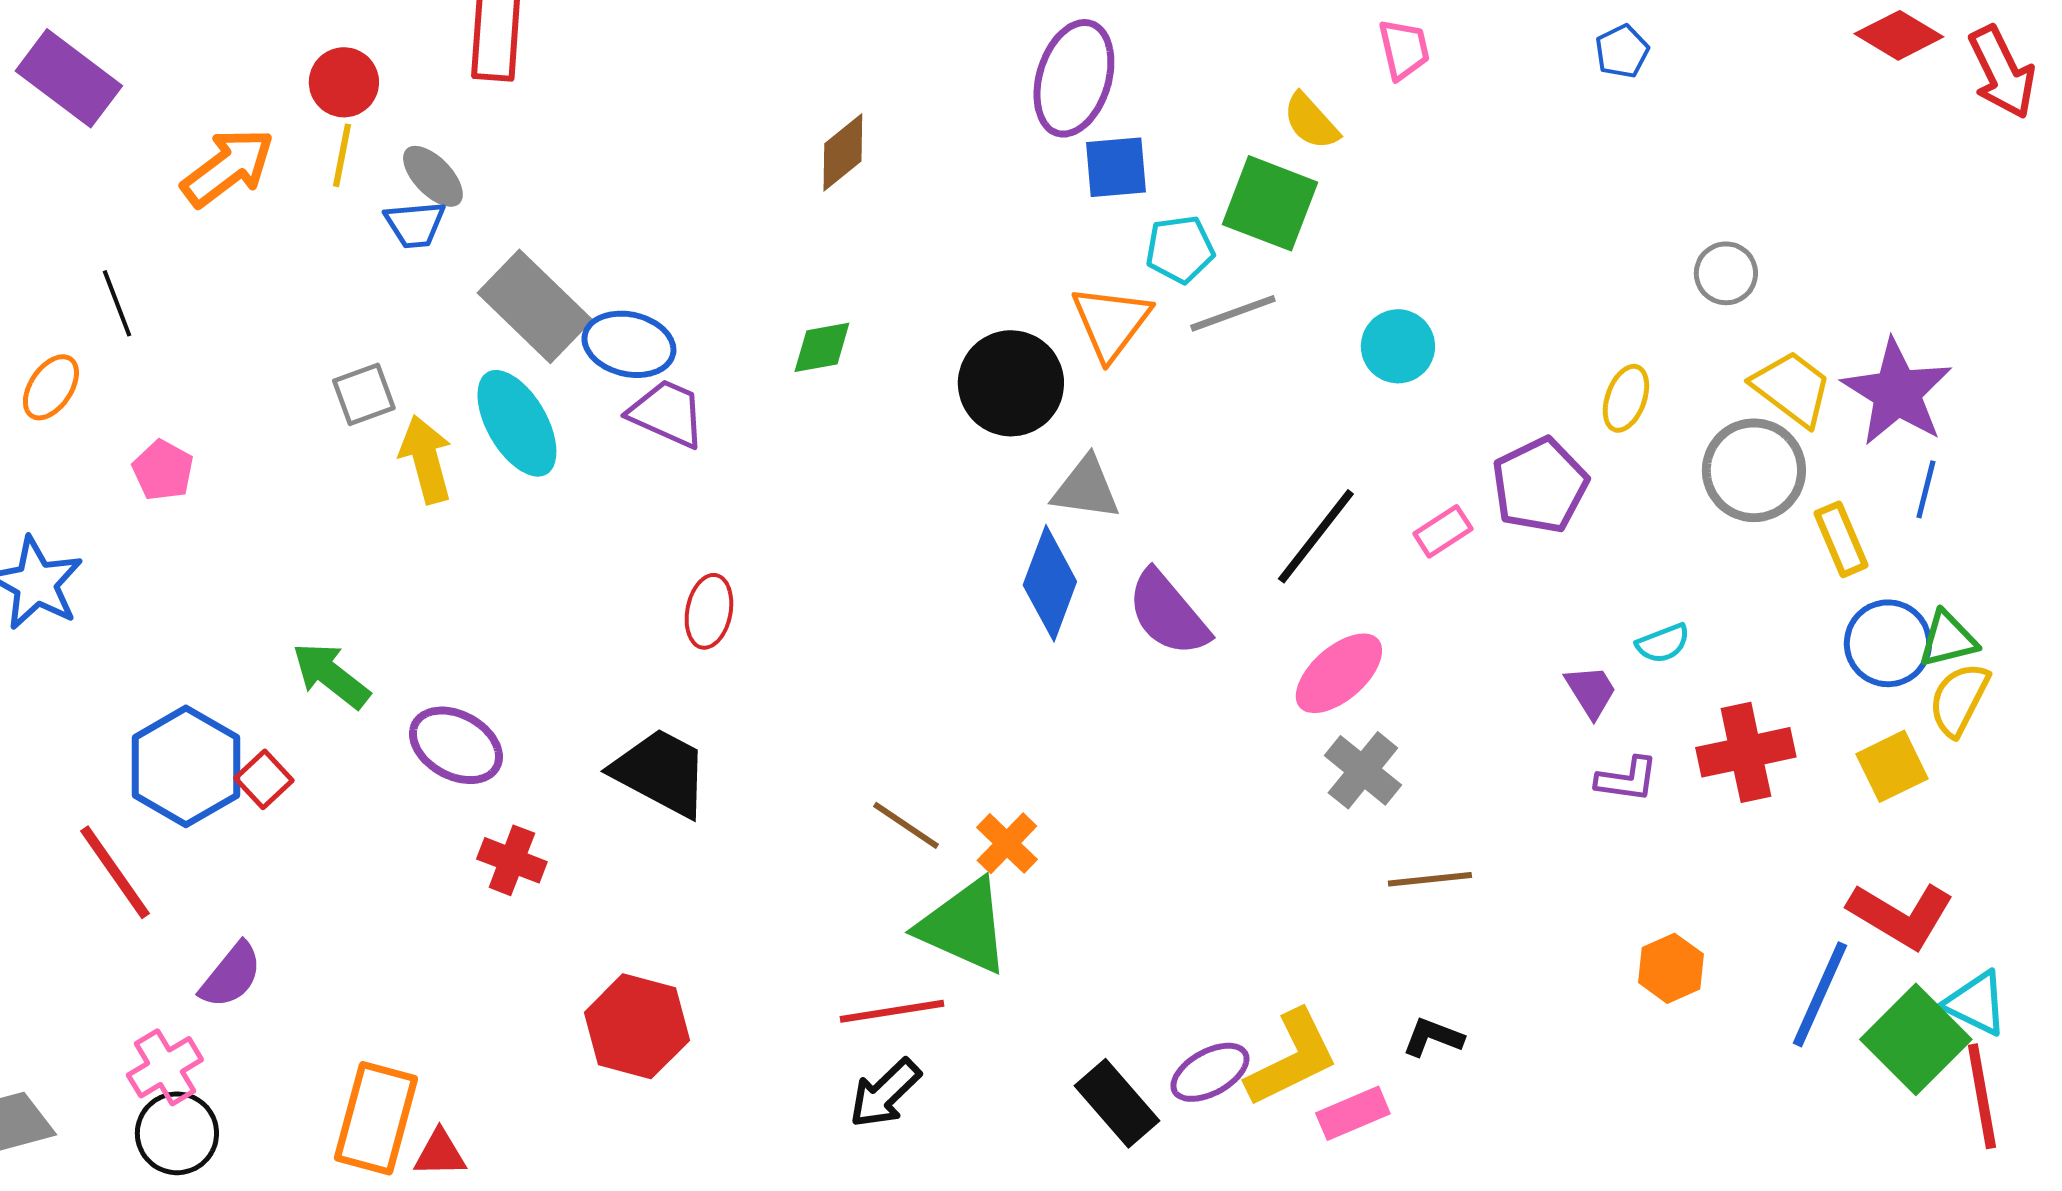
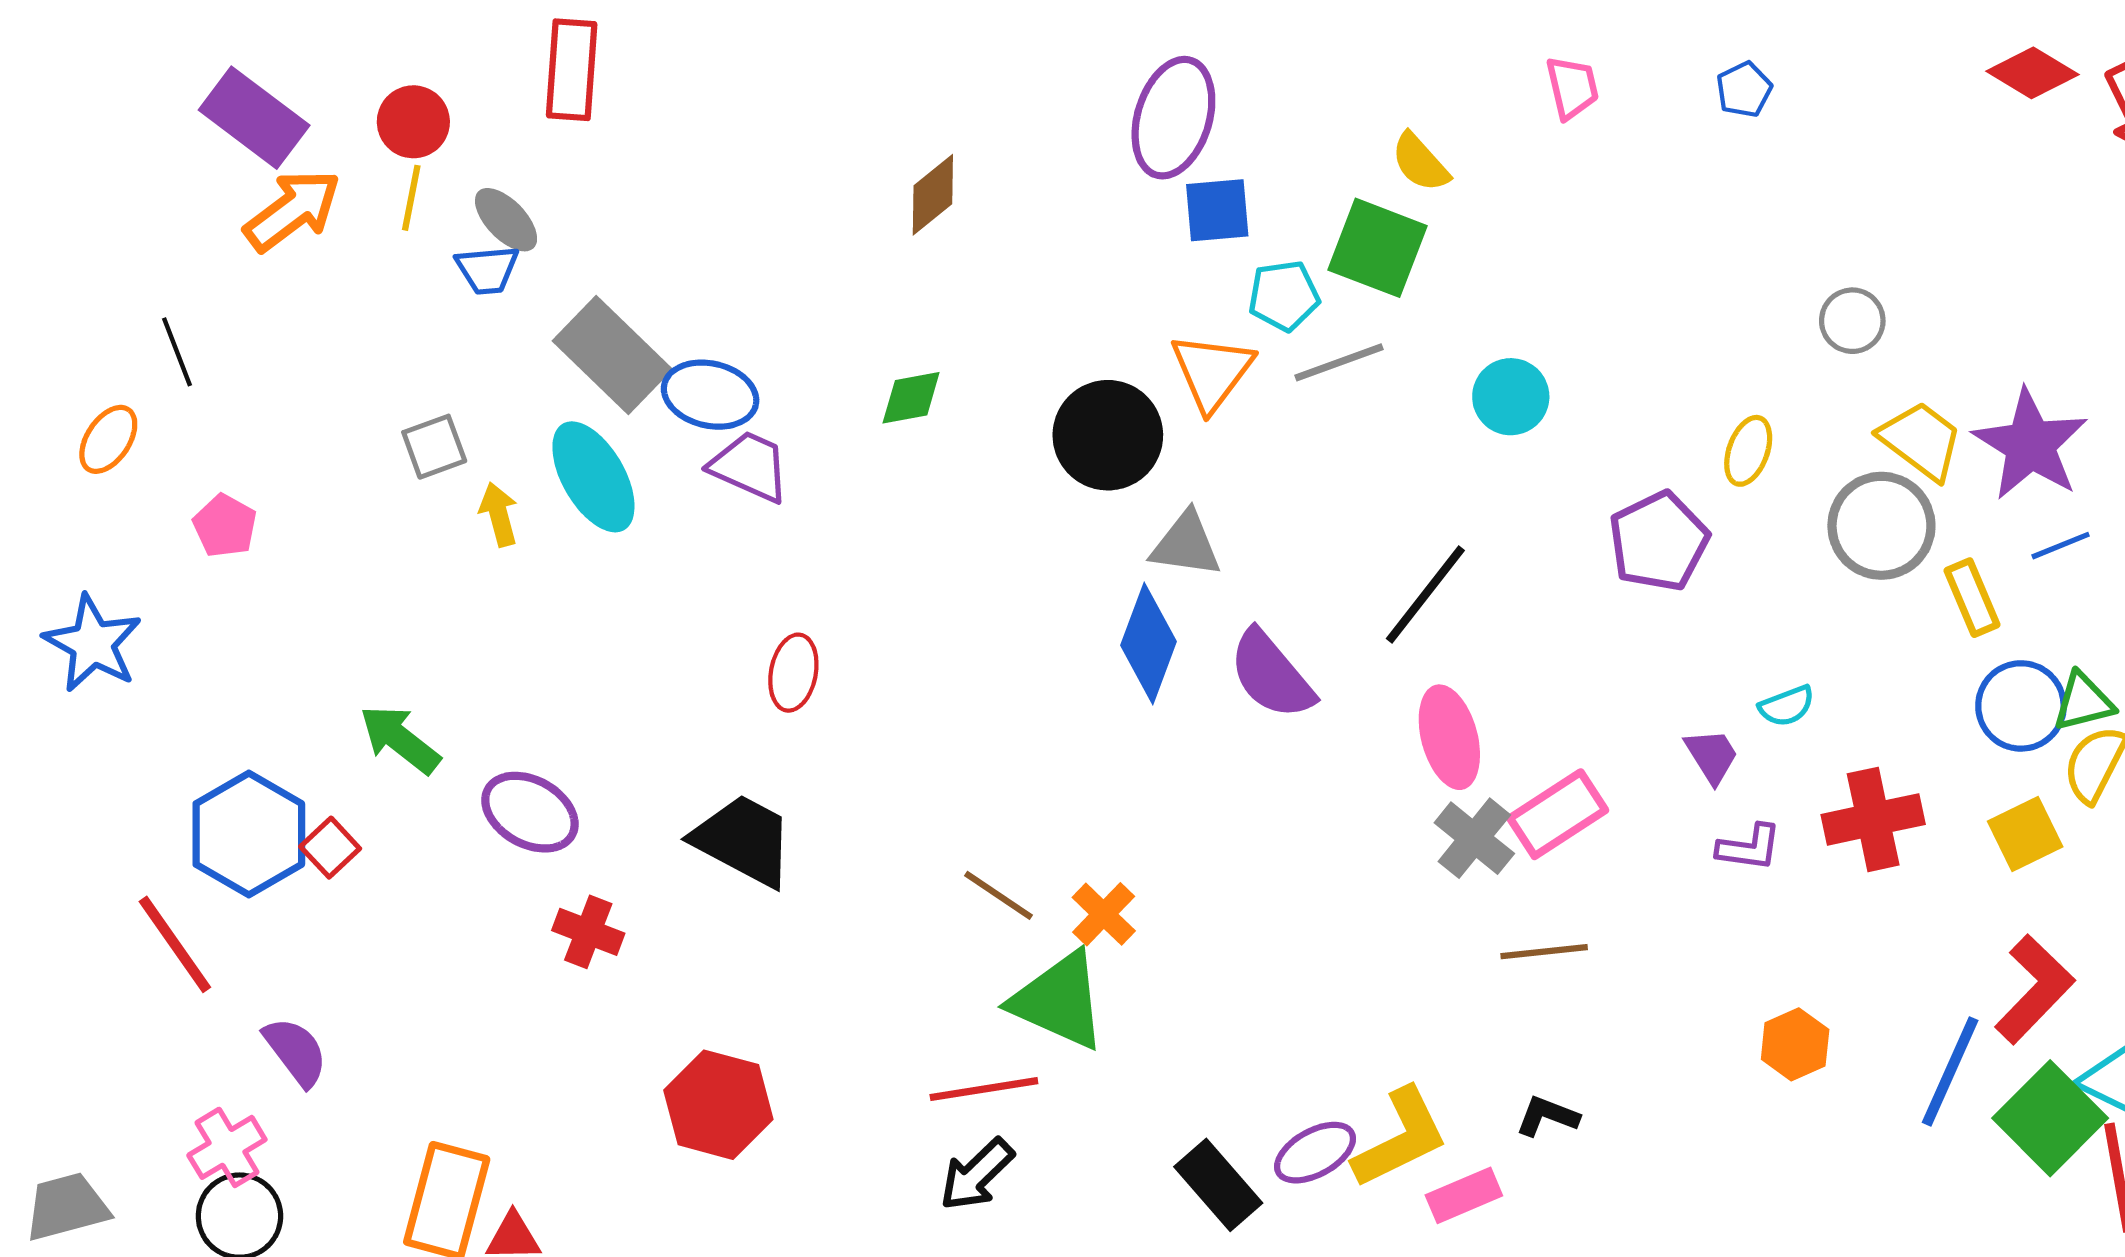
pink trapezoid: (1404, 49) -> (1572, 87), moved
purple rectangle: (69, 78) -> (254, 118), moved
yellow arrow: (426, 459) -> (499, 514), size x0.7
blue line: (1926, 489) -> (2061, 546), turned 54
pink rectangle: (1443, 531) -> (1558, 814), moved, size x1.6
pink ellipse: (1339, 673) -> (1449, 737), turned -64
red L-shape: (1901, 915) -> (2035, 989), turned -77
purple semicircle: (231, 975) -> (296, 1052), turned -76

